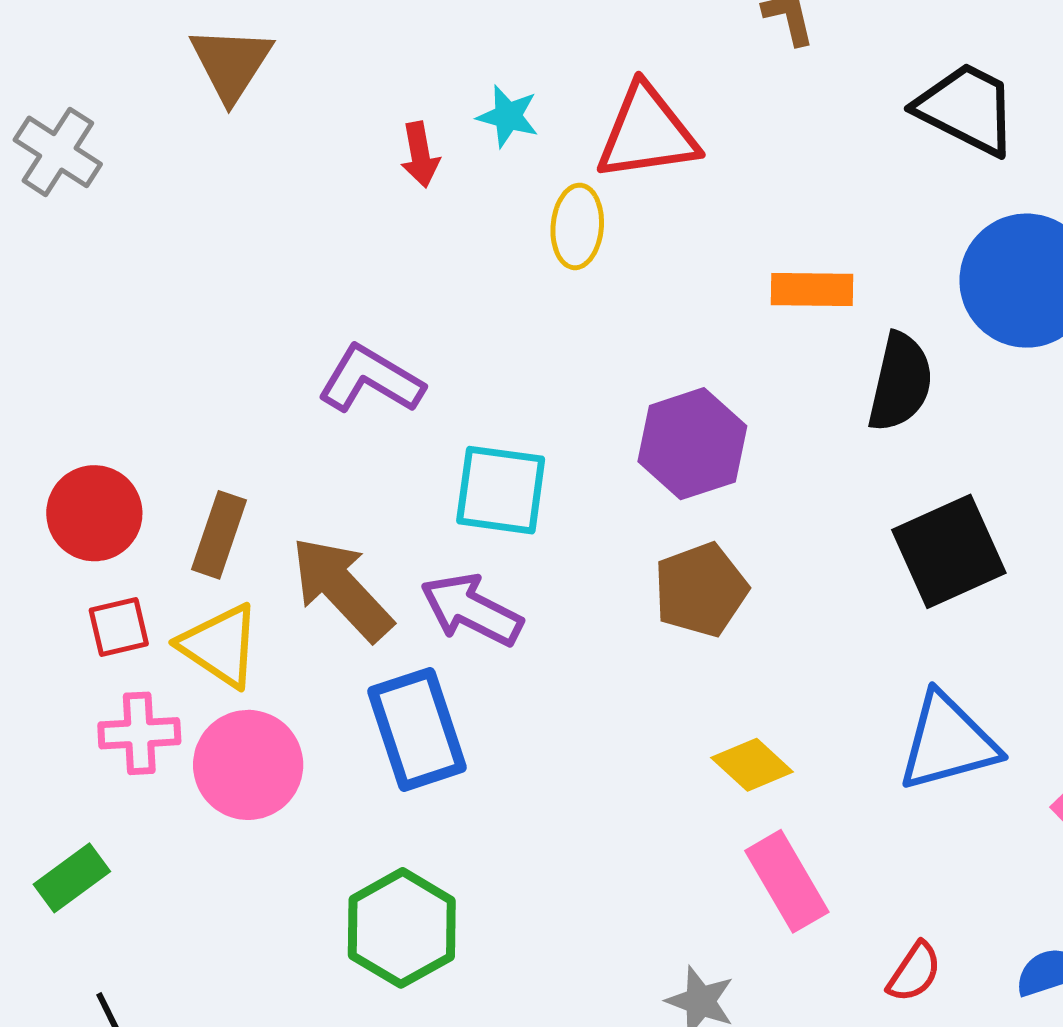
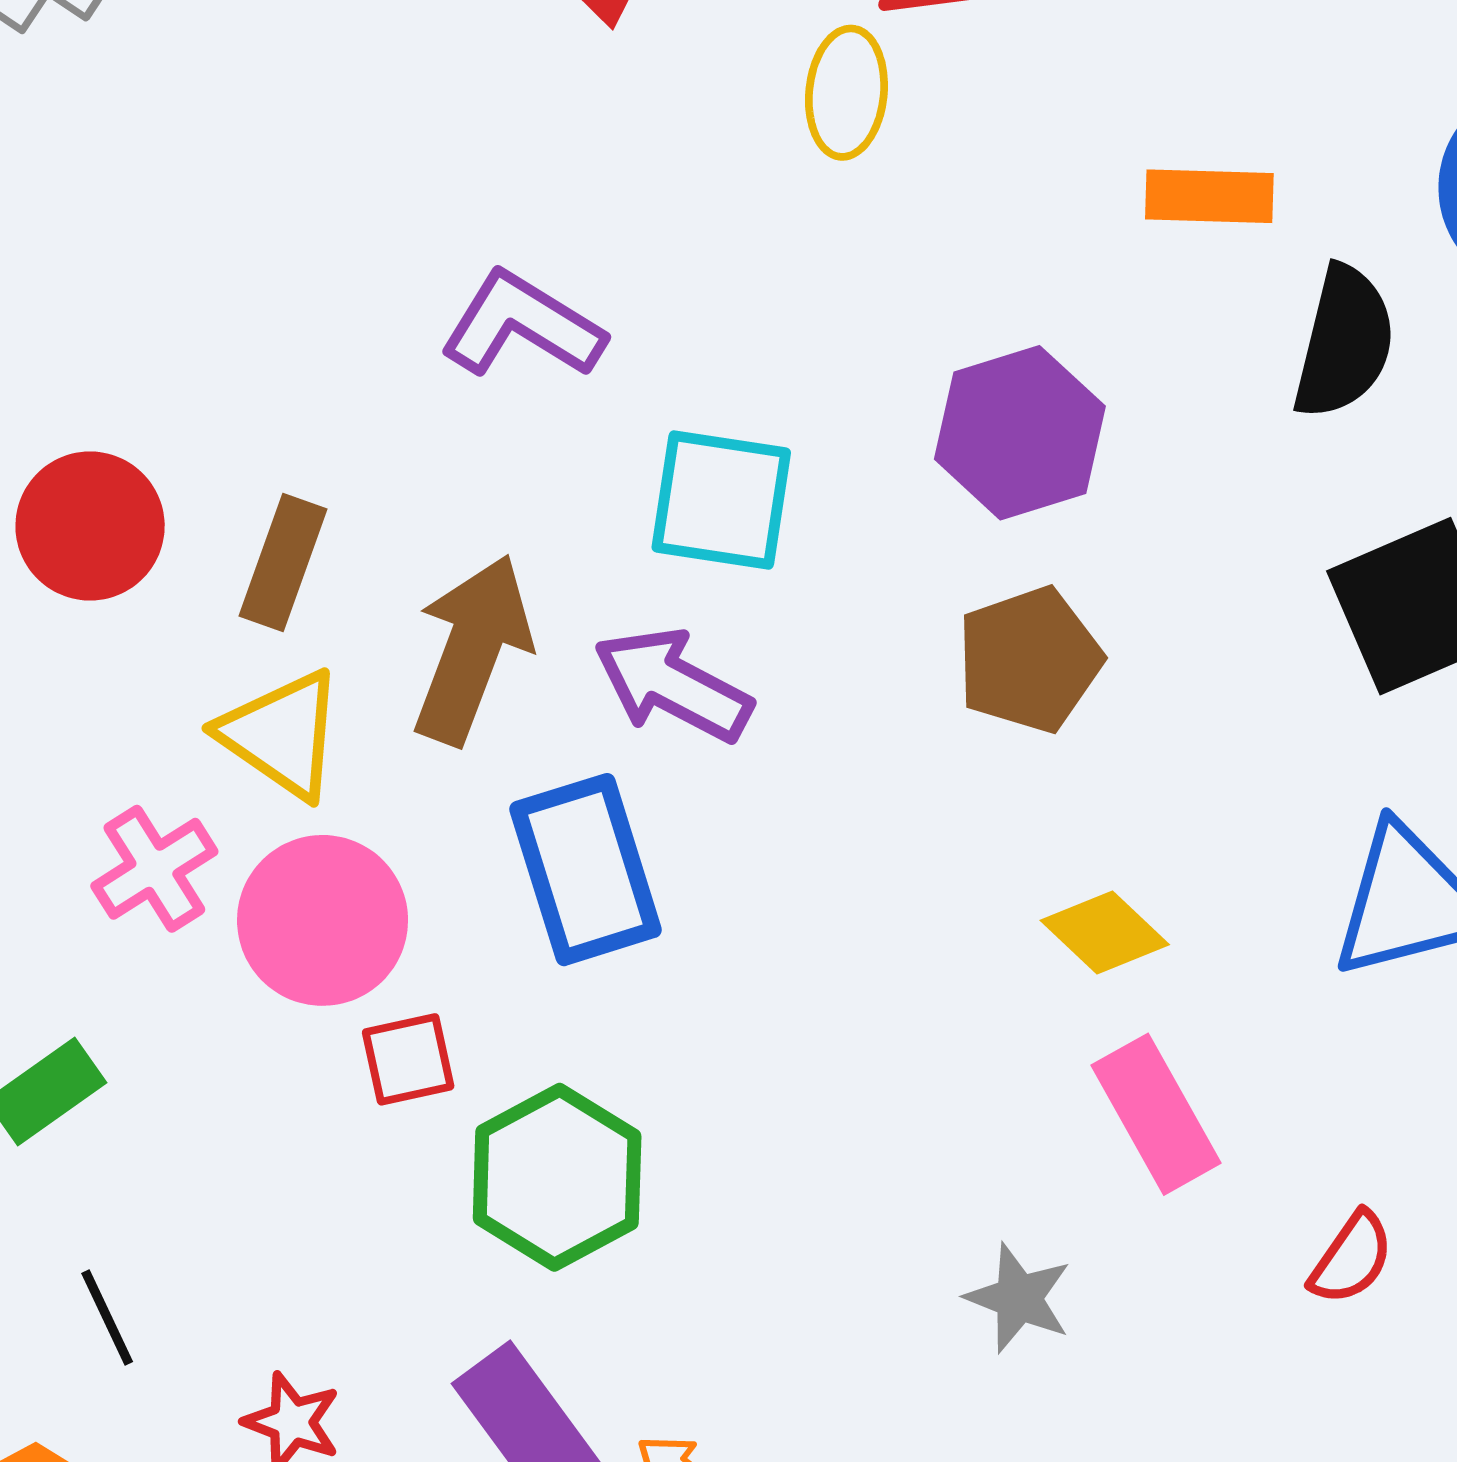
brown arrow: (342, 589) -> (472, 649), turned 63
red square: (119, 627) -> (408, 1059), moved
pink cross: (139, 733) -> (154, 869), turned -30

